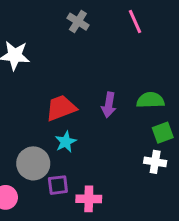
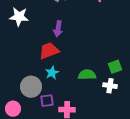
green semicircle: (150, 100) -> (87, 75), moved
purple arrow: (109, 105) -> (58, 29), moved

